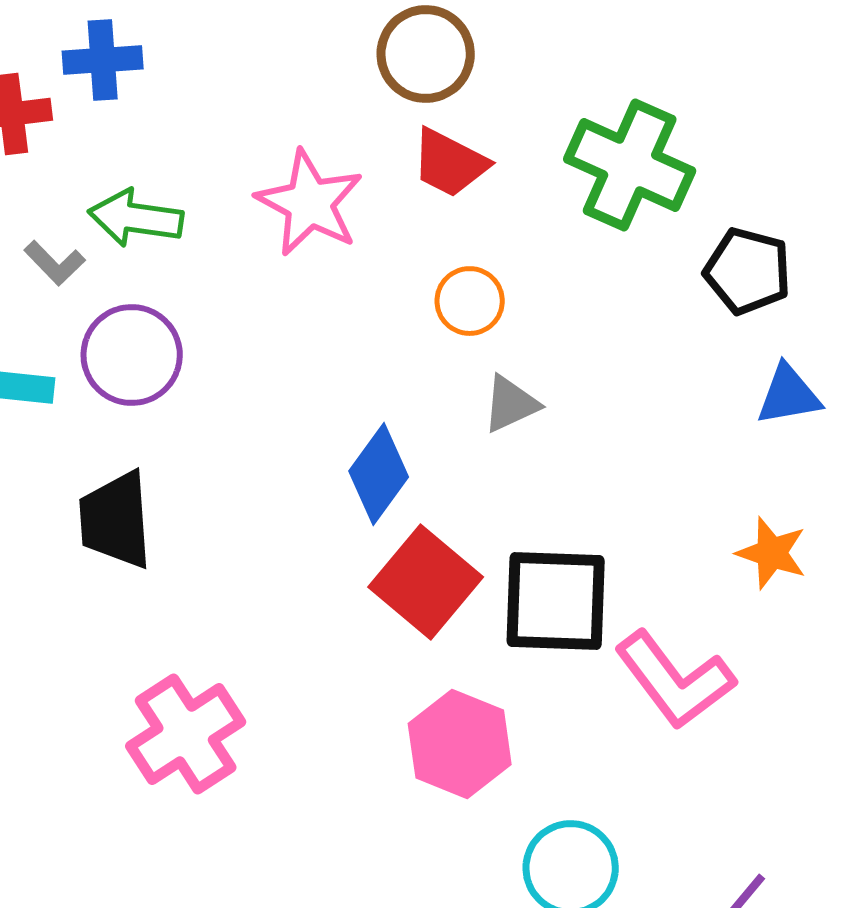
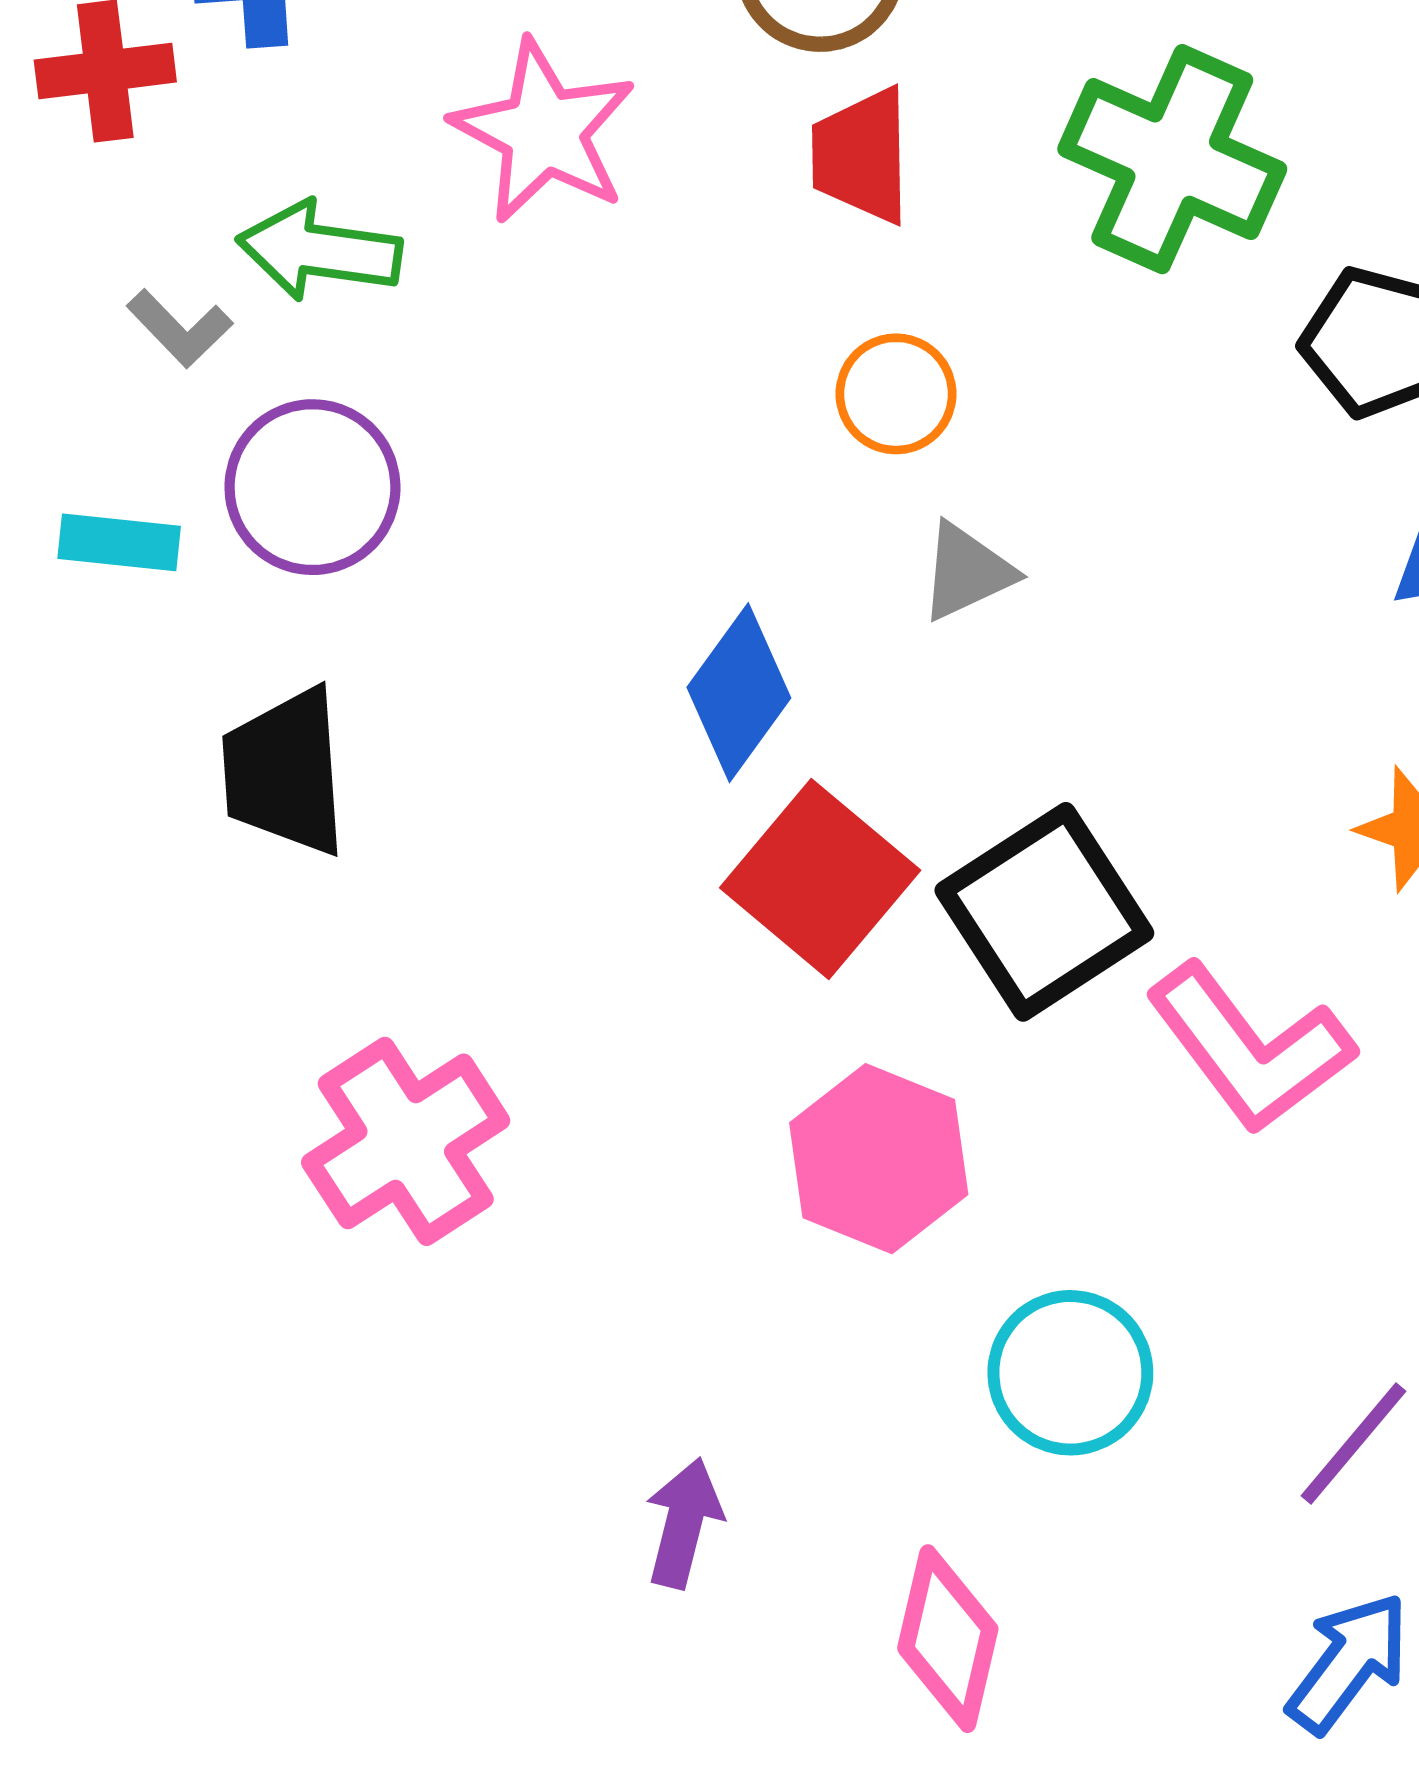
red trapezoid: (450, 163) -> (861, 156), turned 62
pink star: (310, 203) -> (544, 131), moved
black square: (556, 601) -> (1044, 912), turned -35

